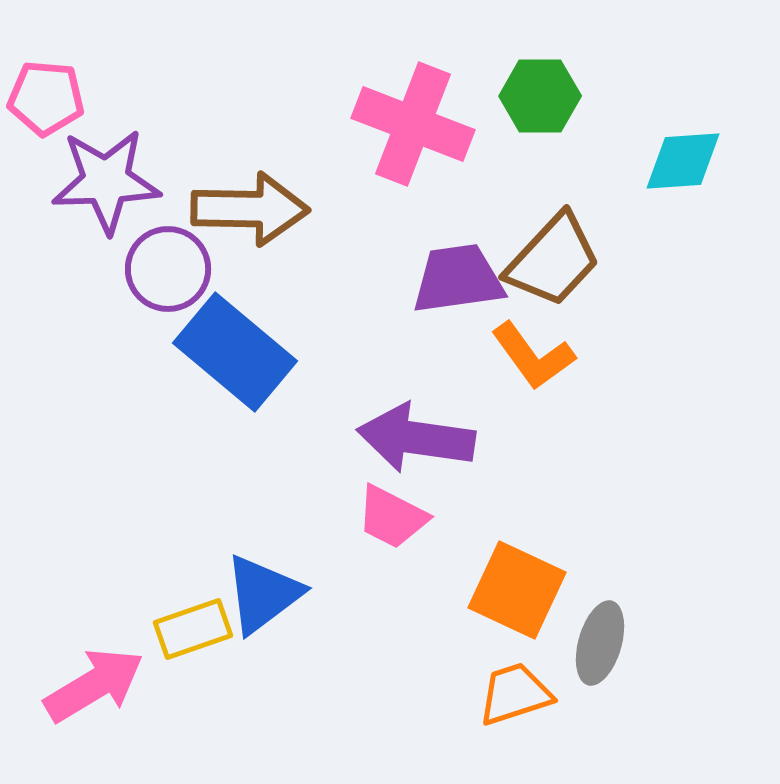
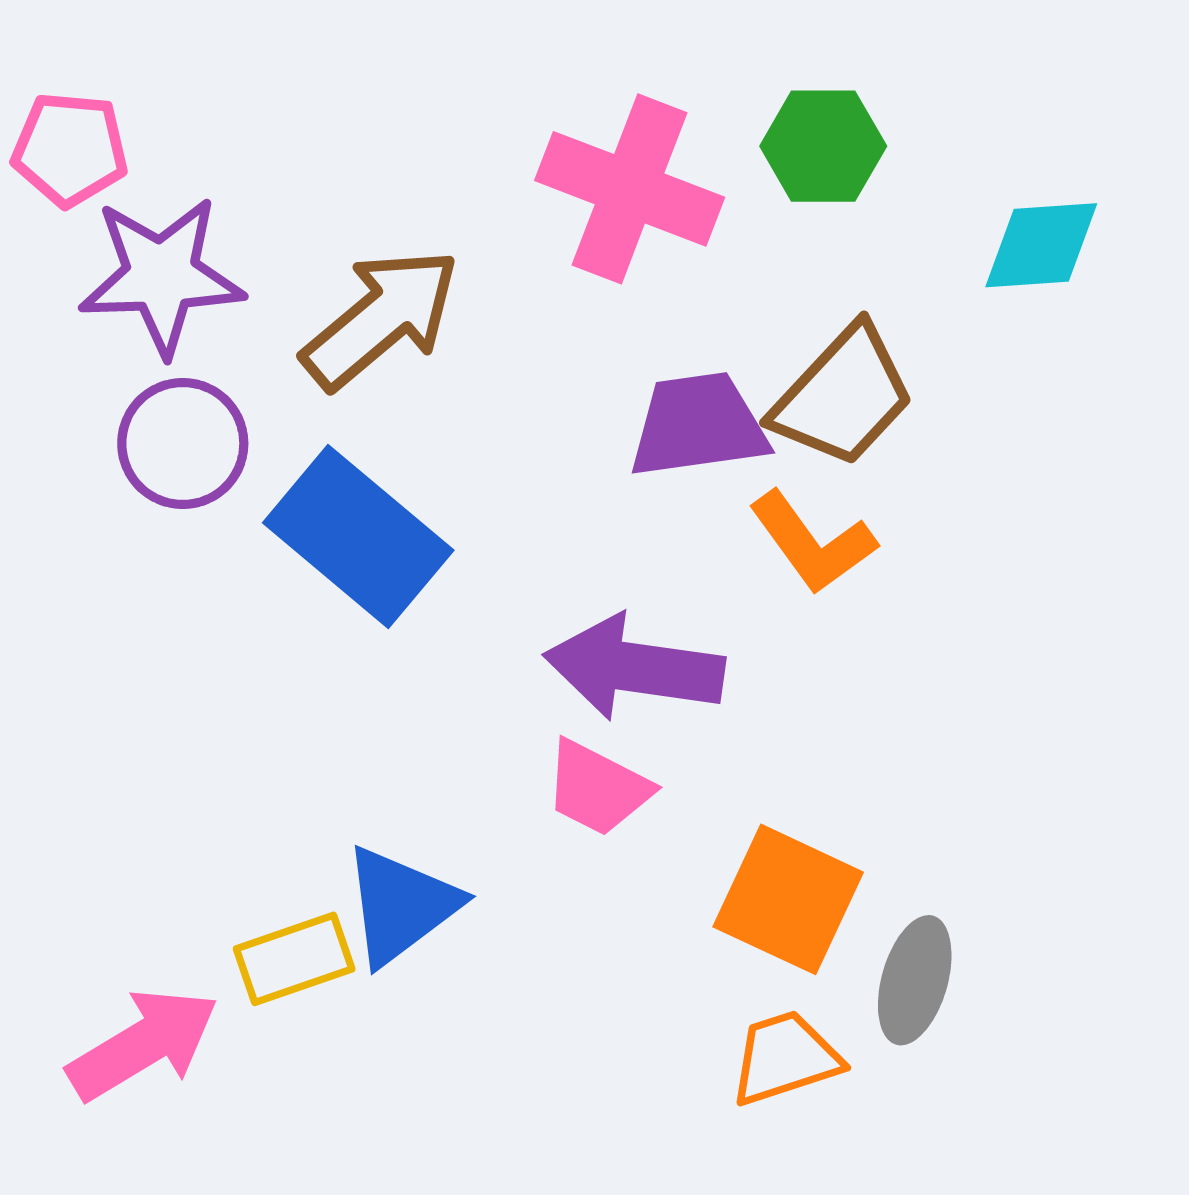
brown arrow: (250, 209) -> (381, 318), turned -41
purple circle: (168, 269) -> (183, 443), moved

